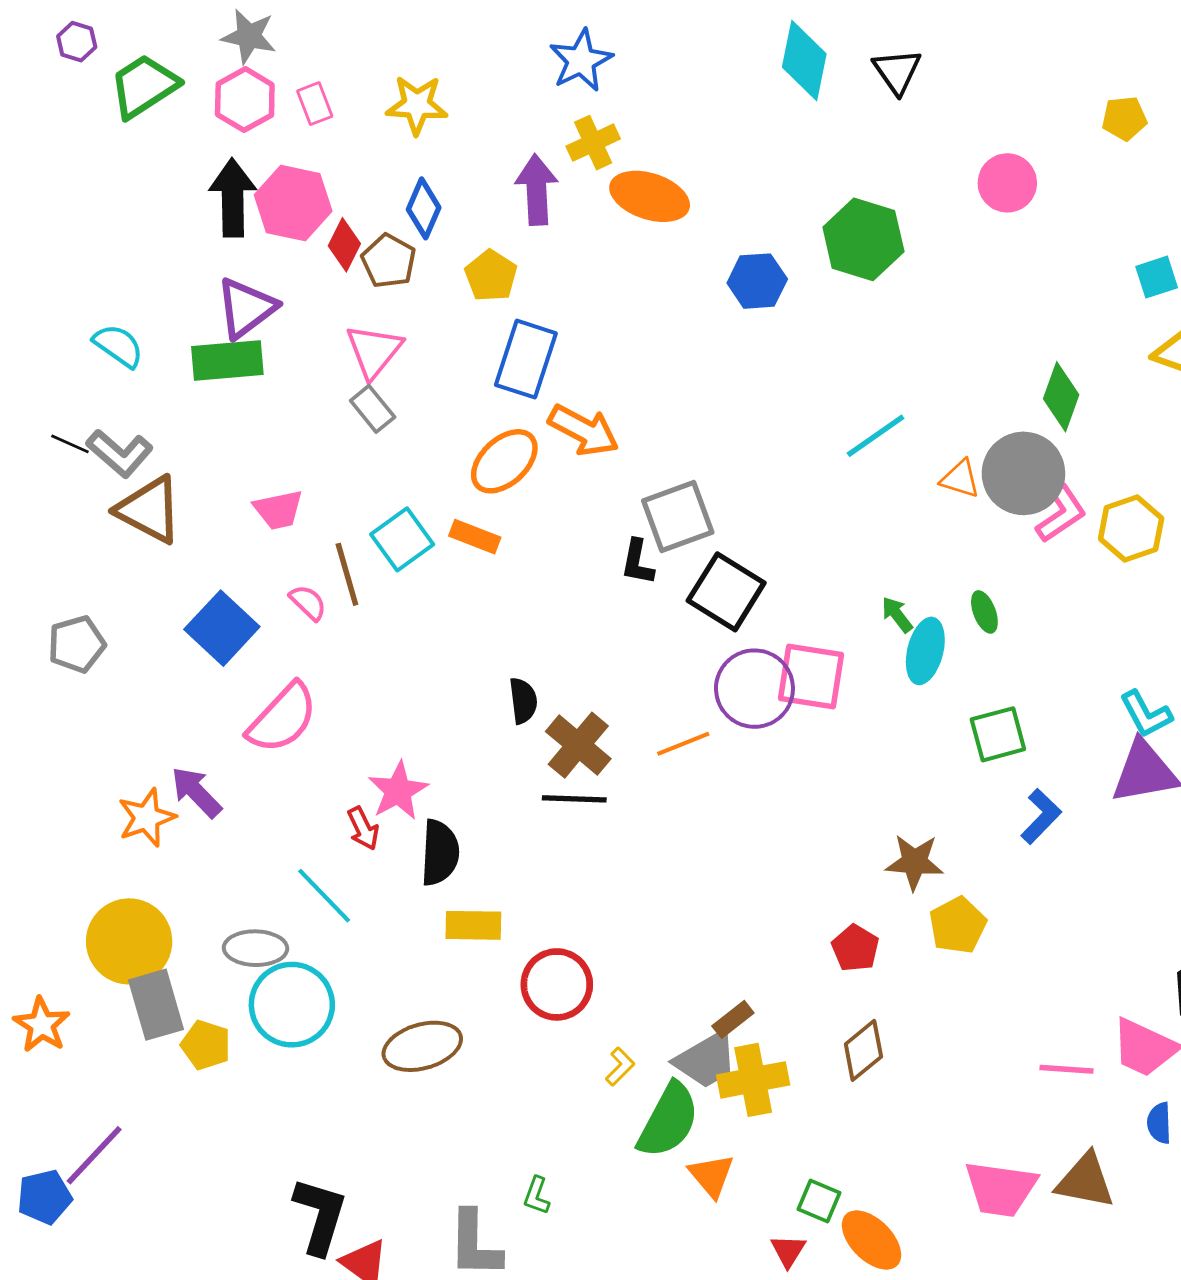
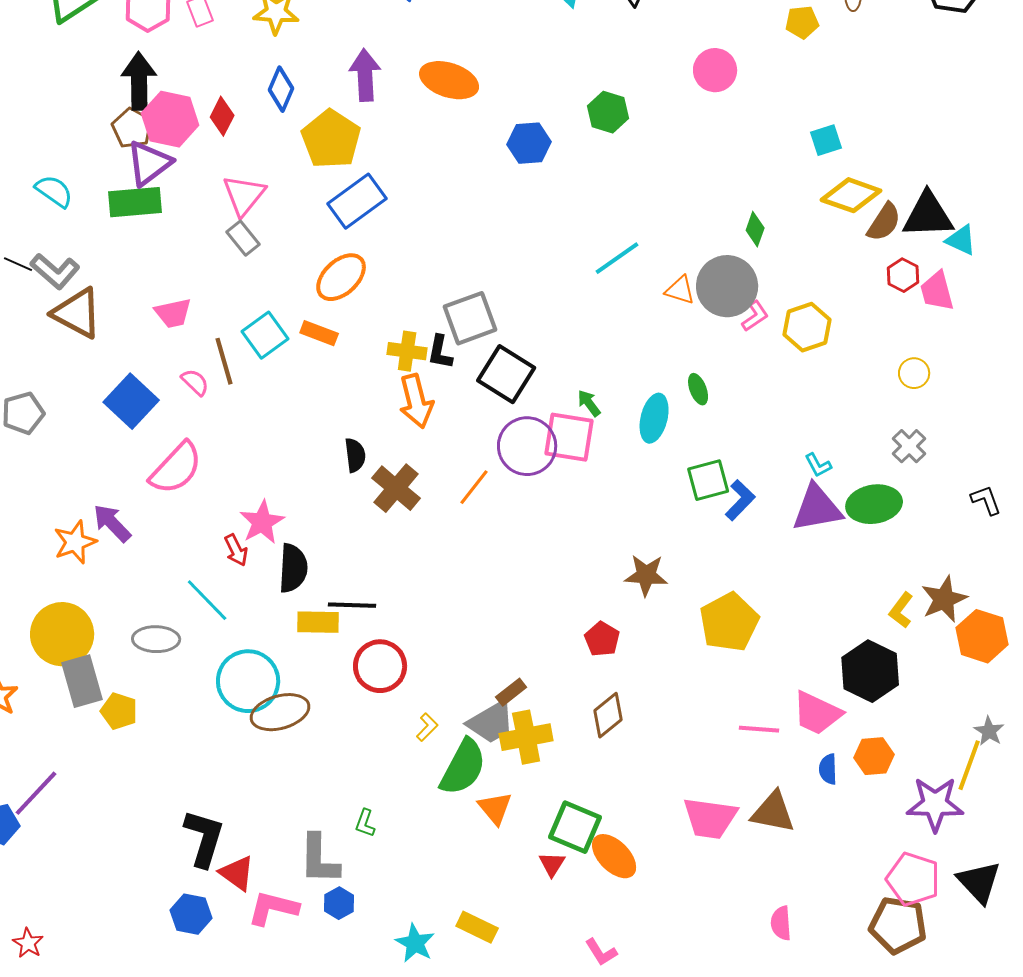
yellow cross: (593, 143) -> (407, 351), moved, turned 33
pink hexagon: (293, 203) -> (170, 119), moved
green hexagon: (863, 239) -> (608, 112), size x0.7
brown pentagon: (389, 261) -> (132, 128), moved
yellow pentagon: (491, 276) -> (331, 139), size x1.5
blue rectangle: (526, 359) -> (357, 201), turned 36
green diamond: (1061, 397) -> (755, 229), size x0.7
orange arrow: (584, 430) -> (416, 401), moved, turned 48
pink L-shape: (1061, 514) -> (755, 316), size x0.7
green arrow: (897, 615) -> (589, 403), moved
cyan L-shape: (1146, 714) -> (818, 465), size x0.7
orange line: (683, 744) -> (474, 487), turned -30
black line: (574, 799) -> (352, 605), moved
blue L-shape: (1041, 816) -> (740, 500), moved
yellow pentagon: (958, 925) -> (729, 622), moved, size x1.4
cyan circle: (292, 1005) -> (248, 681), moved
green square: (819, 1201) -> (575, 827), size x1.6

